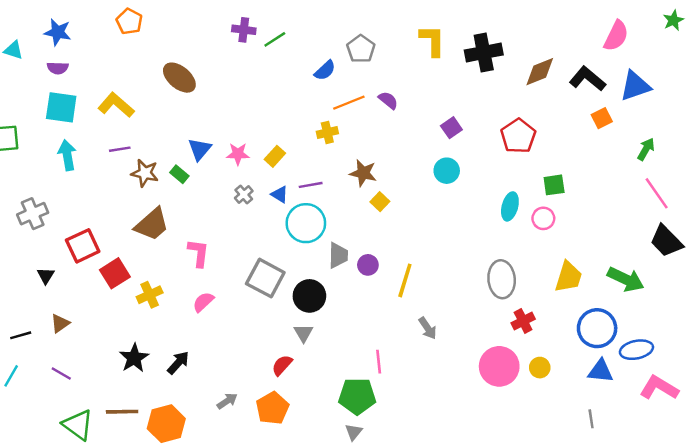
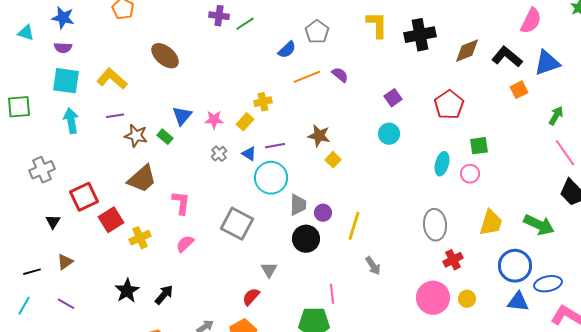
yellow cross: (327, 132) -> (263, 102), moved
black circle: (309, 296) -> (306, 239), moved

